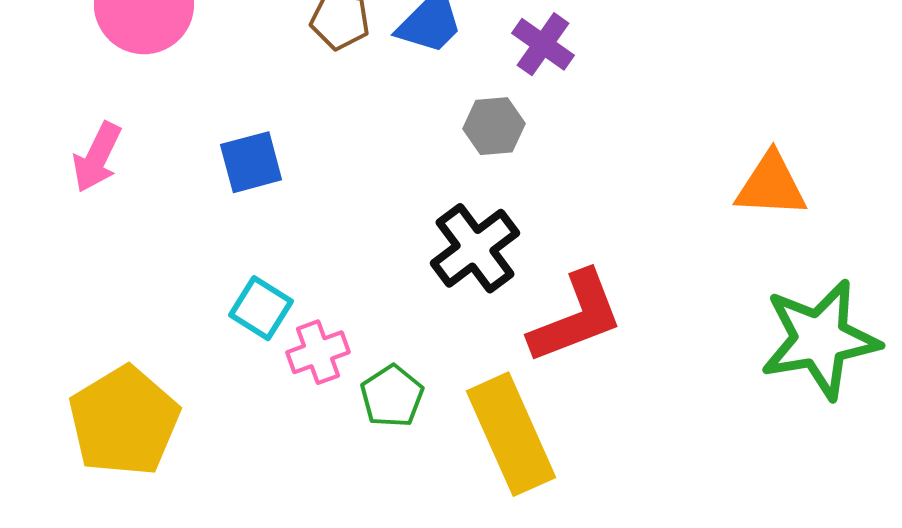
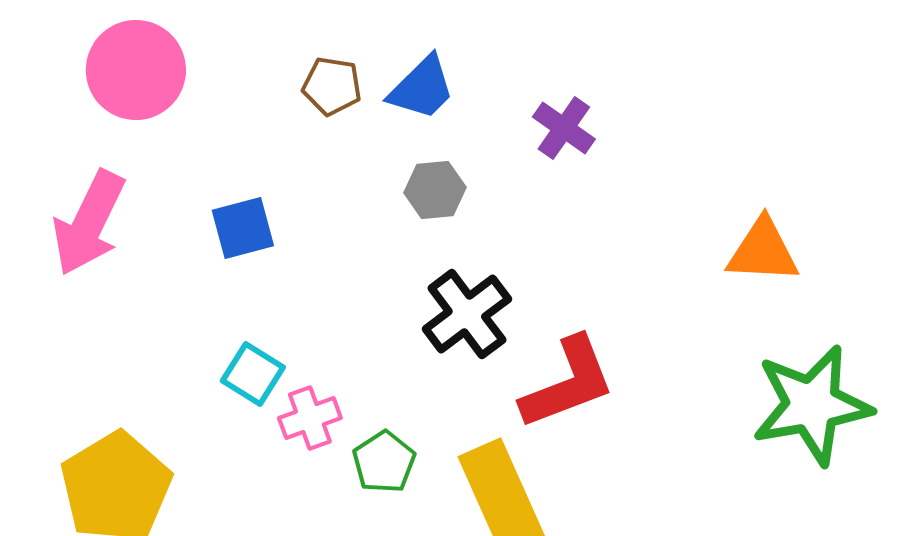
purple cross: (543, 44) -> (564, 128), moved
gray hexagon: (494, 126) -> (435, 190), moved
pink arrow: (97, 157) -> (89, 223), size x1.5

